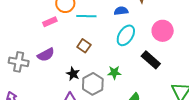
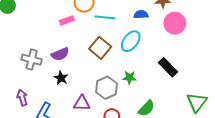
pink circle: (163, 31) -> (175, 23), moved
cyan ellipse: (126, 35) -> (131, 41), moved
brown square: (84, 46) -> (100, 48), size x1.5
black star: (73, 74) -> (61, 78), moved

